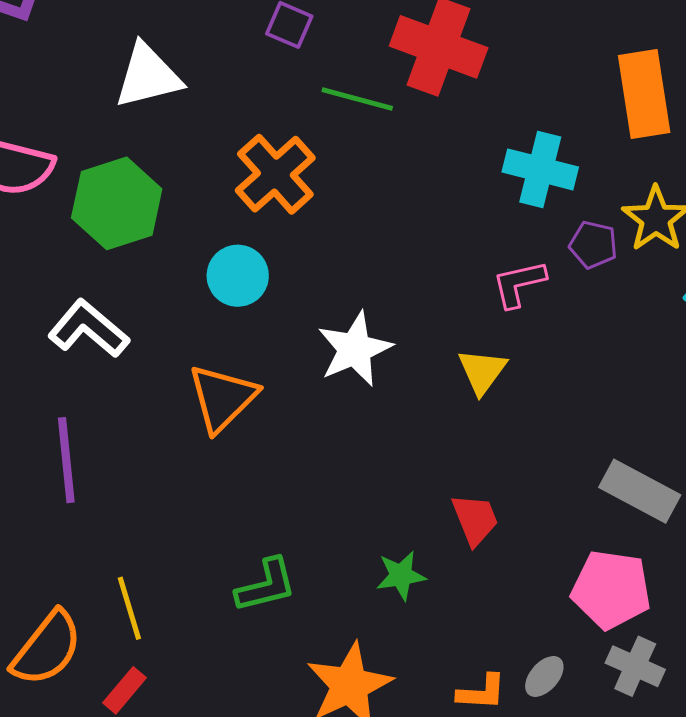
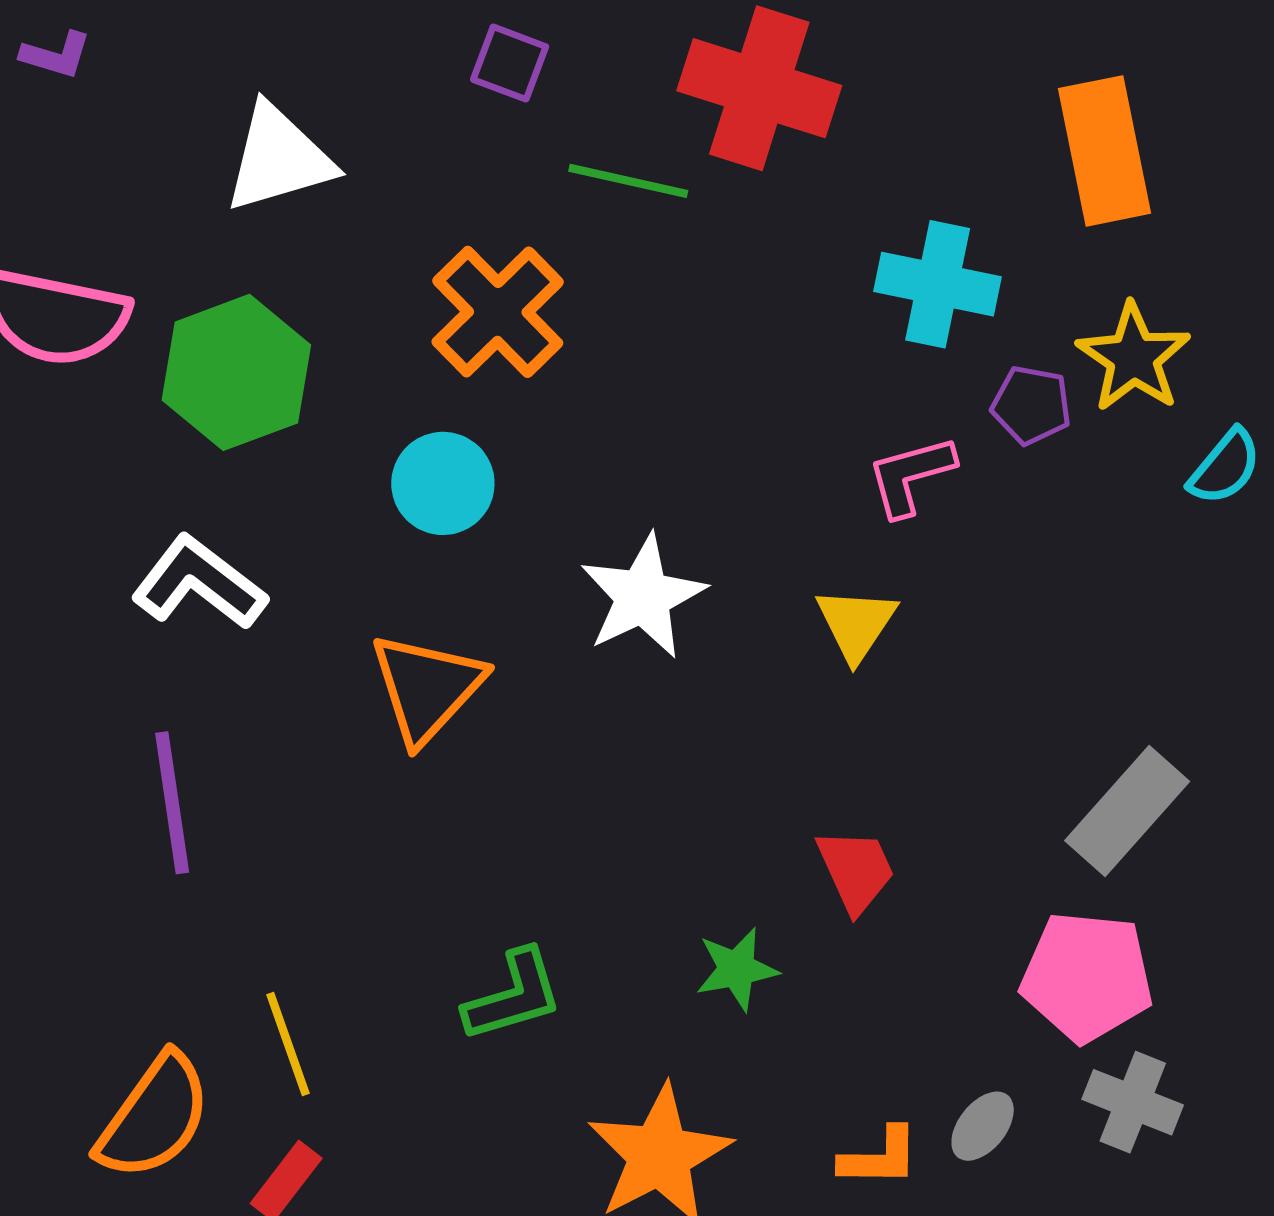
gray rectangle: (640, 491) -> (1127, 811), turned -74

